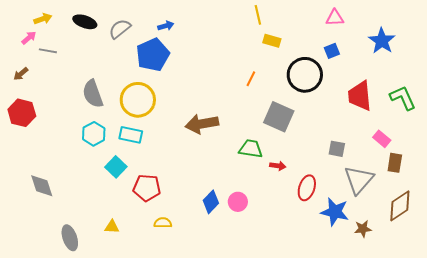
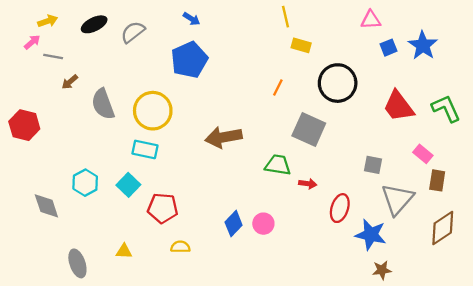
black ellipse: (85, 22) -> (94, 24), turned -45
blue arrow: (166, 26) -> (191, 19), moved, turned 49
blue square: (332, 51) -> (388, 48), moved
blue pentagon: (153, 55) -> (189, 60), moved
brown arrow: (21, 74) -> (70, 82), moved
red trapezoid: (360, 96) -> (398, 106), turned -32
cyan hexagon: (94, 134) -> (85, 183), moved
brown star: (363, 229) -> (382, 270), moved

